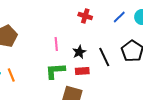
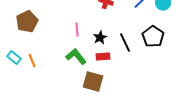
green L-shape: (55, 71) -> (76, 56), turned 55

